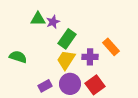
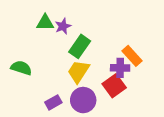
purple cross: (90, 57) -> (120, 68), moved
red square: (95, 85) -> (114, 86), moved

